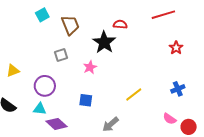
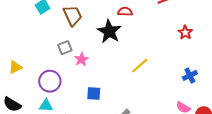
pink star: (90, 67) -> (81, 59), moved
yellow line: (134, 95) -> (140, 66), moved

